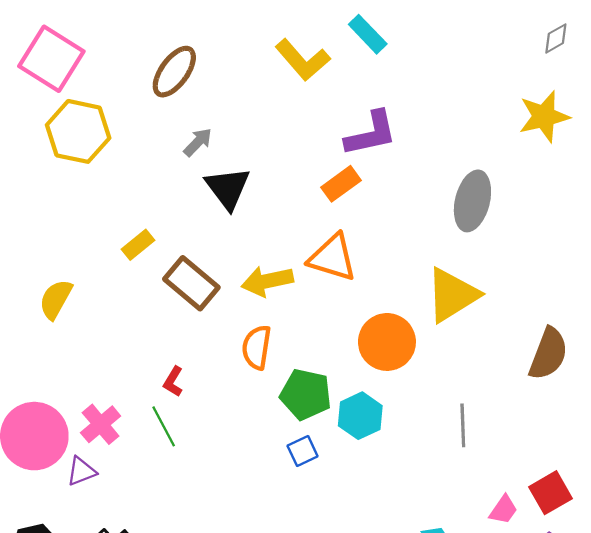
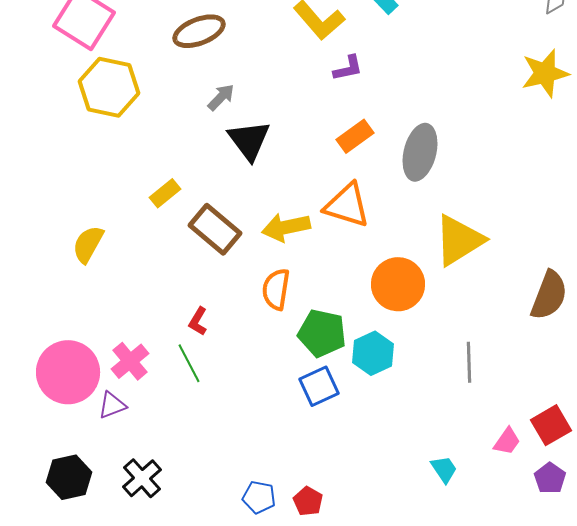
brown ellipse: (174, 72) -> (199, 31), turned 33
purple L-shape: (371, 134) -> (348, 68), moved, size x0.6
gray ellipse: (472, 201) -> (420, 152), moved
blue square: (303, 451) -> (319, 386), size x1.4

